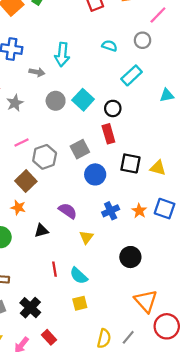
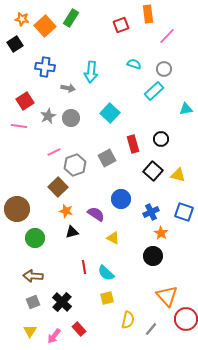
pink line: (158, 15) -> (167, 36), moved
gray circle: (143, 40) -> (164, 69), moved
gray circle: (56, 101) -> (71, 118), moved
black circle: (113, 108) -> (161, 139), moved
black square: (130, 163) -> (153, 171), turned 30
blue circle: (95, 174) -> (121, 199), moved
orange star: (18, 207) -> (66, 211), moved
blue cross: (111, 211) -> (151, 212), moved
orange star: (139, 211) -> (161, 233), moved
yellow triangle: (86, 237) -> (113, 238), turned -40
yellow semicircle: (104, 338) -> (128, 320), moved

